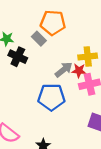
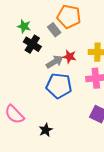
gray arrow: (64, 70) -> (55, 62), moved
red star: (79, 71) -> (70, 57), moved

